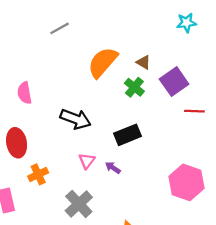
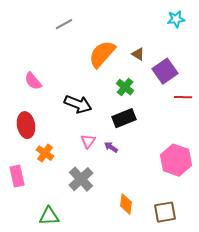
green cross: (134, 87) -> (125, 87), moved
pink semicircle: (24, 93) -> (33, 81), turned -30
orange cross: (38, 174) -> (45, 153), turned -30

